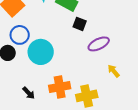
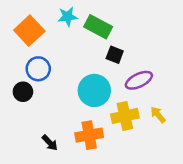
cyan circle: (41, 52) -> (94, 90), moved
yellow cross: (87, 96) -> (125, 116), moved

